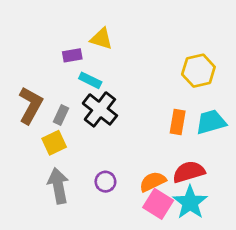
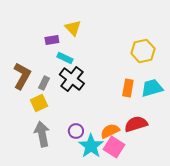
yellow triangle: (101, 39) -> (73, 28), turned 30
cyan star: (190, 202) -> (91, 146), moved

